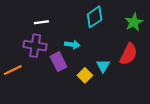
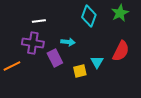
cyan diamond: (95, 17) -> (89, 16), turned -35
green star: (134, 22) -> (120, 13), moved
yellow square: (85, 75) -> (80, 71), turned 32

